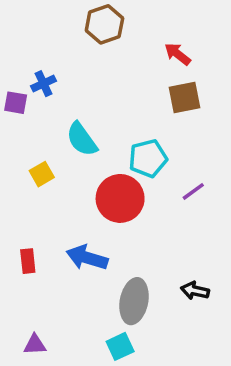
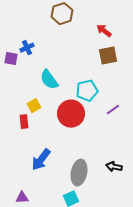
yellow square: (42, 174) -> (34, 106), moved
blue arrow: (87, 258) -> (41, 160), moved, turned -70
red rectangle: (28, 261) -> (24, 122), moved

